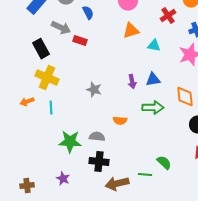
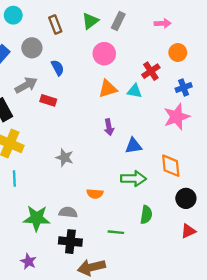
gray arrow: (61, 28) -> (26, 85), turned -54
cyan triangle: (154, 46) -> (135, 91), moved
purple arrow: (132, 82) -> (109, 127), moved
green semicircle: (164, 163) -> (146, 215), moved, turned 56
green line: (145, 175) -> (116, 232), moved

